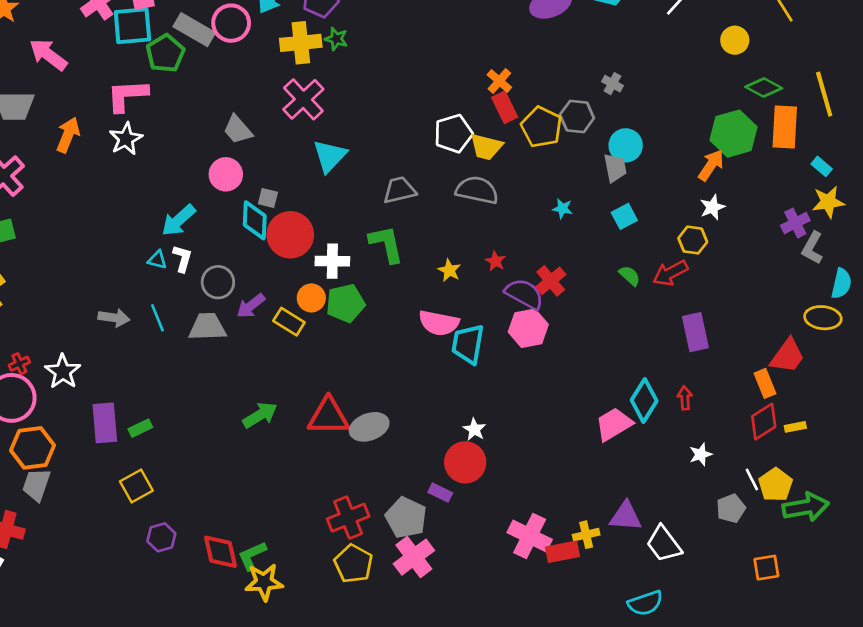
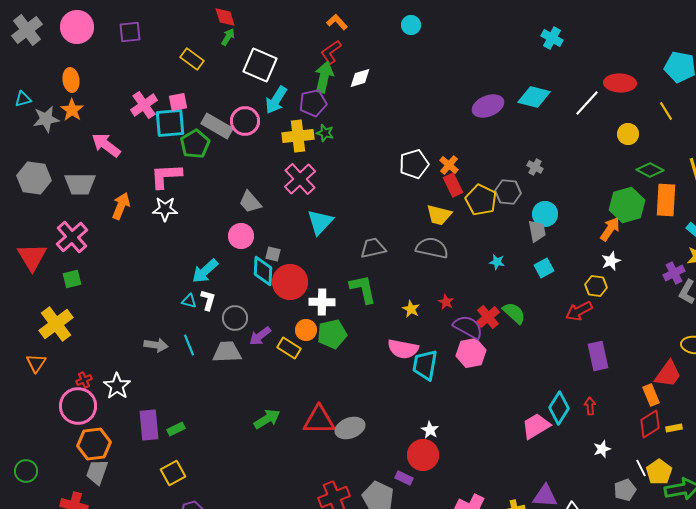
white pentagon: (453, 134) -> (414, 164), moved
white star: (126, 139) -> (165, 209), turned 30
green semicircle: (630, 276) -> (514, 313), moved, size x1.4

